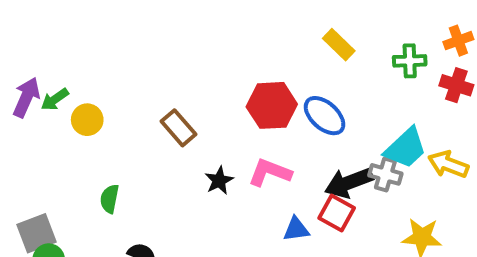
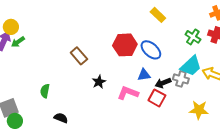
green cross: (410, 61) -> (193, 37), moved, turned 35
yellow circle: (87, 120) -> (11, 27), moved
pink L-shape: (270, 172) -> (128, 93), moved
black arrow: (349, 183) -> (163, 83), size x0.7
blue triangle: (296, 229) -> (144, 75), moved

